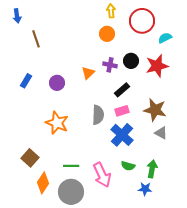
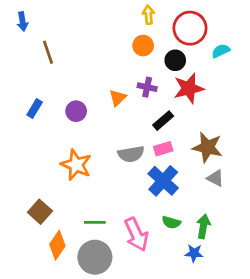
black circle: (131, 61) -> (175, 60), moved
red star: (157, 66) -> (189, 88), moved
gray semicircle: (98, 115) -> (131, 154), turned 78

